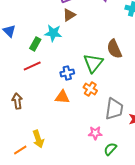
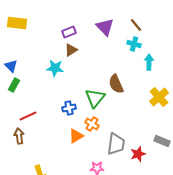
green rectangle: (35, 44) -> (14, 85), moved
red line: (32, 66) -> (28, 116), moved
orange triangle: (62, 97) -> (76, 136), moved, turned -35

